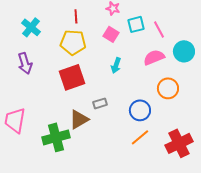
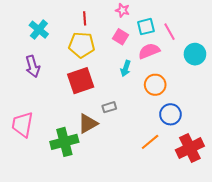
pink semicircle: (154, 57) -> (149, 51), moved
orange circle: (168, 88) -> (155, 85), moved
blue circle: (140, 110) -> (170, 114), moved

